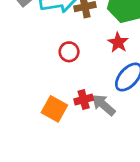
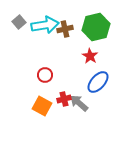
red circle: (69, 52) -> (45, 75), moved

